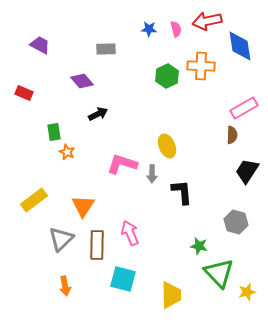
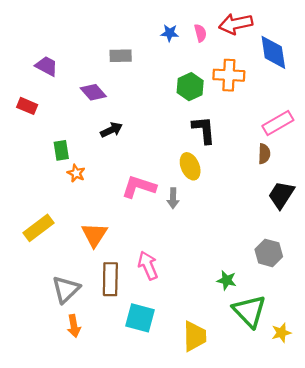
purple trapezoid: (40, 45) -> (46, 66), moved
black L-shape: (182, 192) -> (204, 130), moved
gray triangle: (61, 239) -> (66, 289), moved

